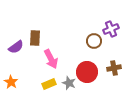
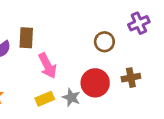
purple cross: (111, 29) -> (139, 23), moved

